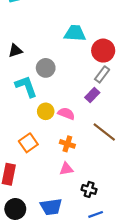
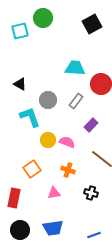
black triangle: (15, 51) -> (20, 84), turned 48
gray rectangle: (102, 74) -> (76, 101), moved
pink triangle: (66, 169) -> (54, 193), moved
black cross: (89, 189) -> (91, 193), moved

